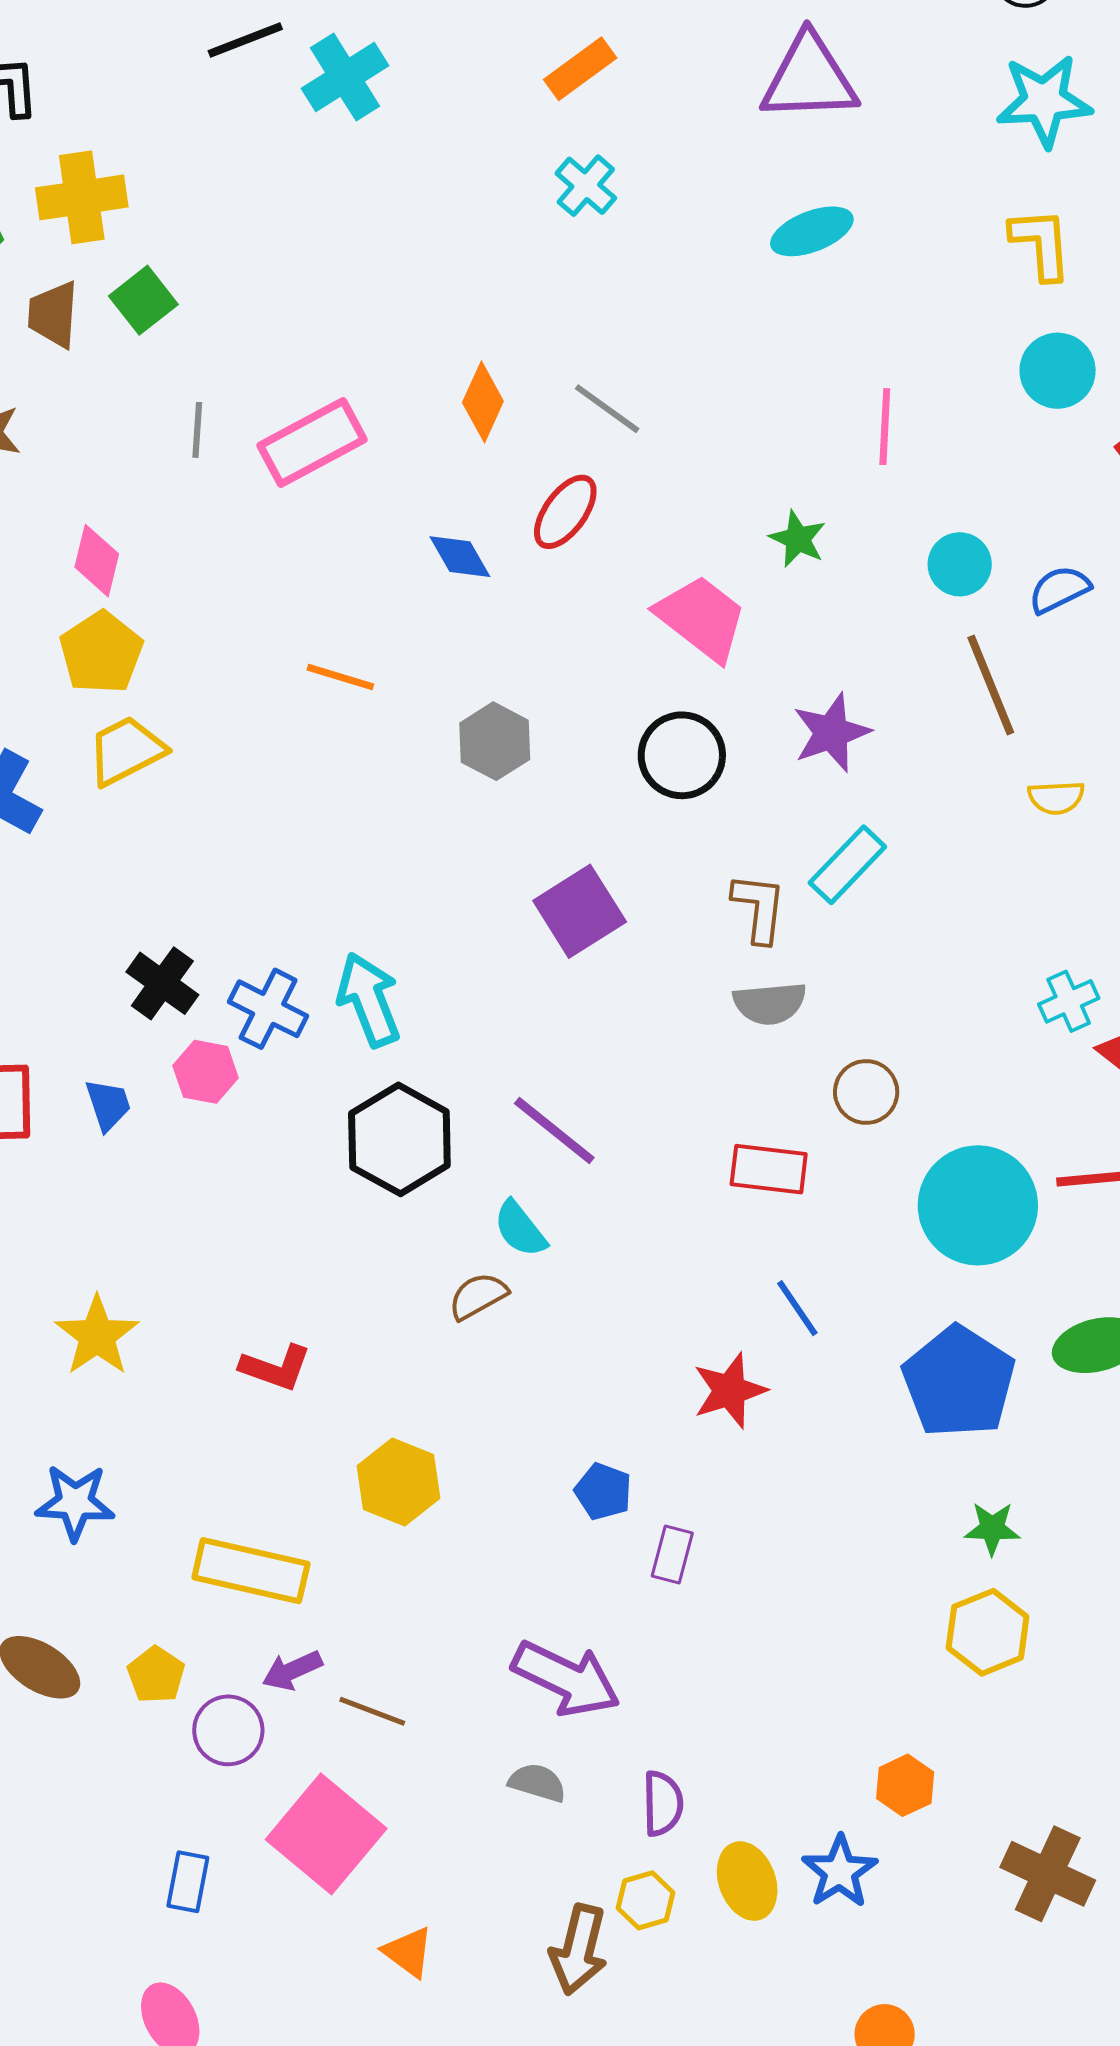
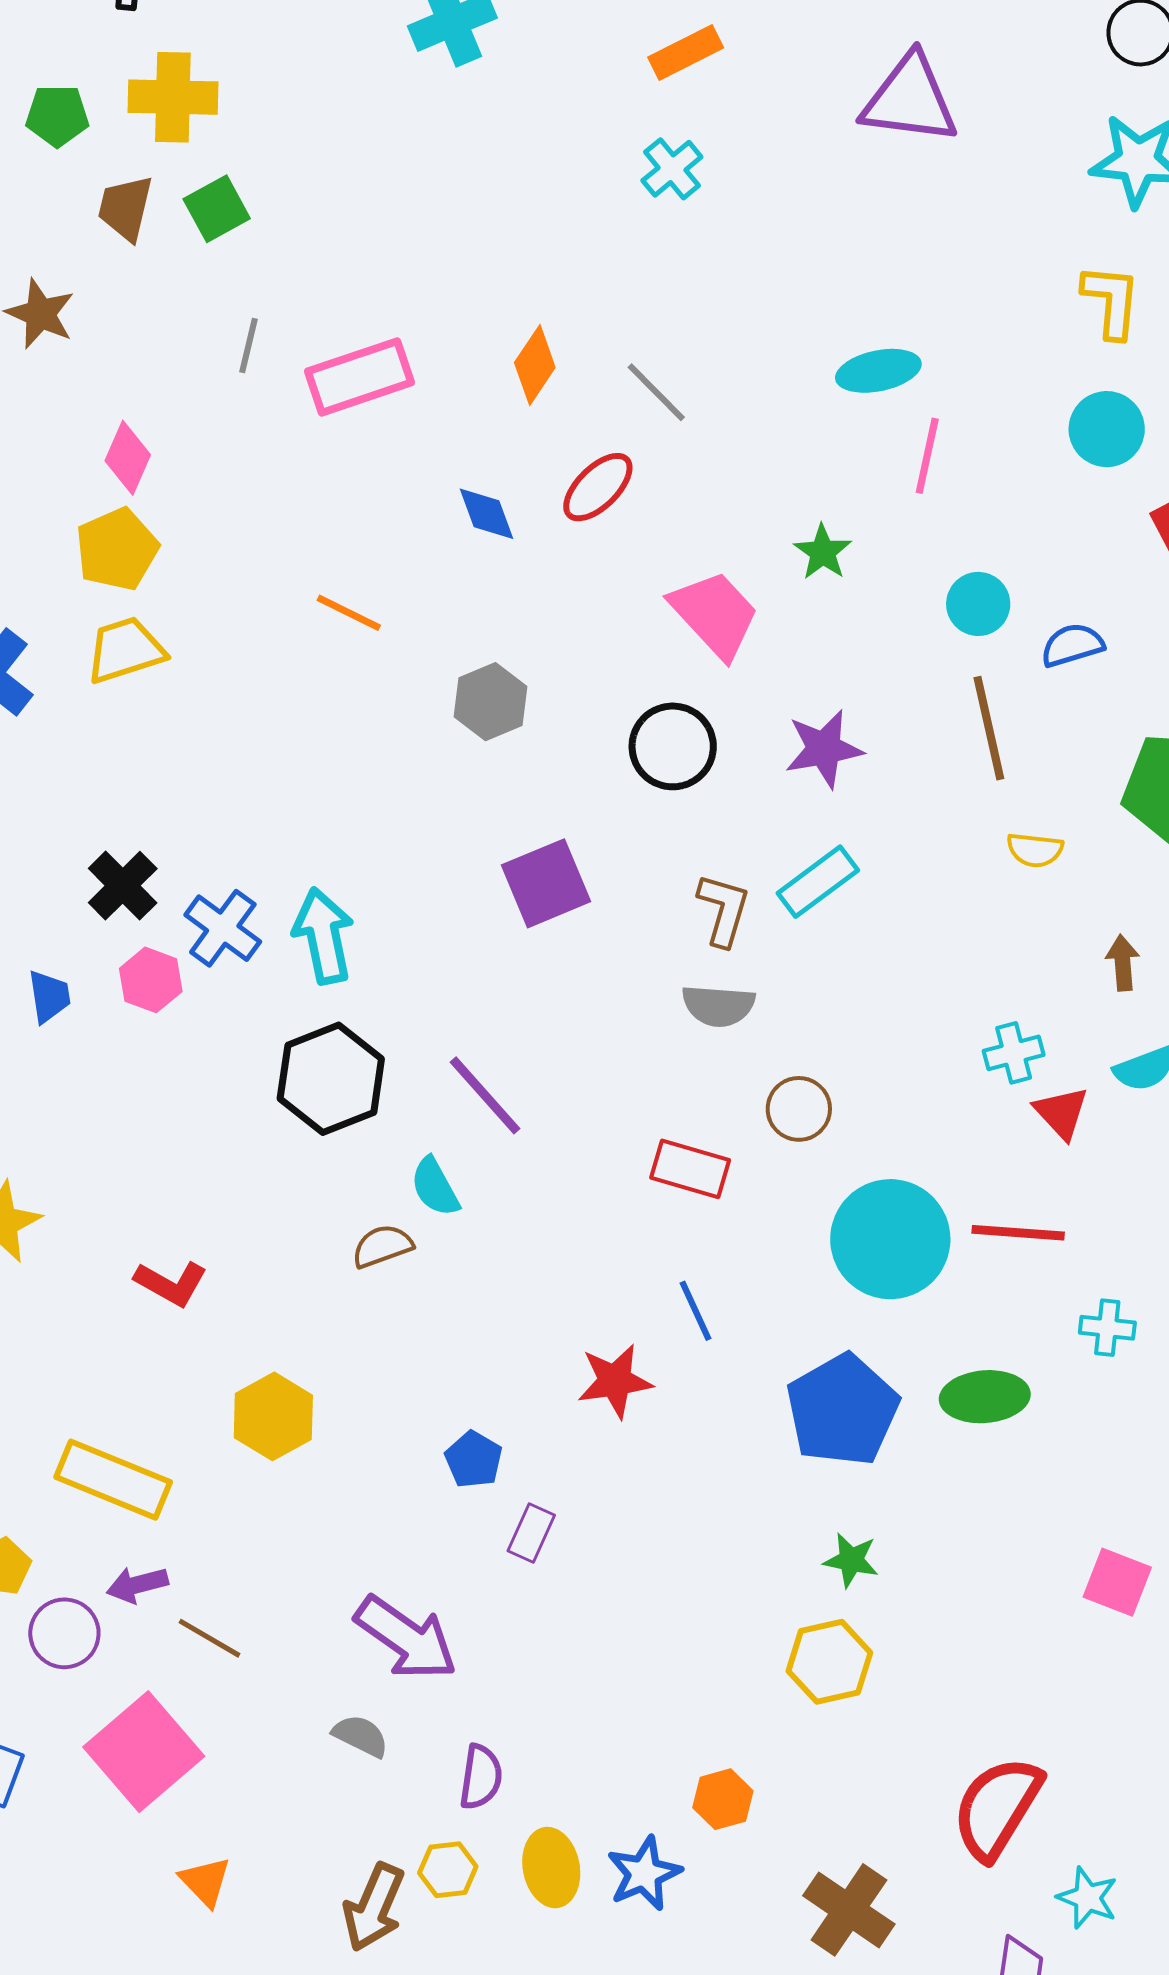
cyan ellipse: (812, 231) -> (878, 371), moved

